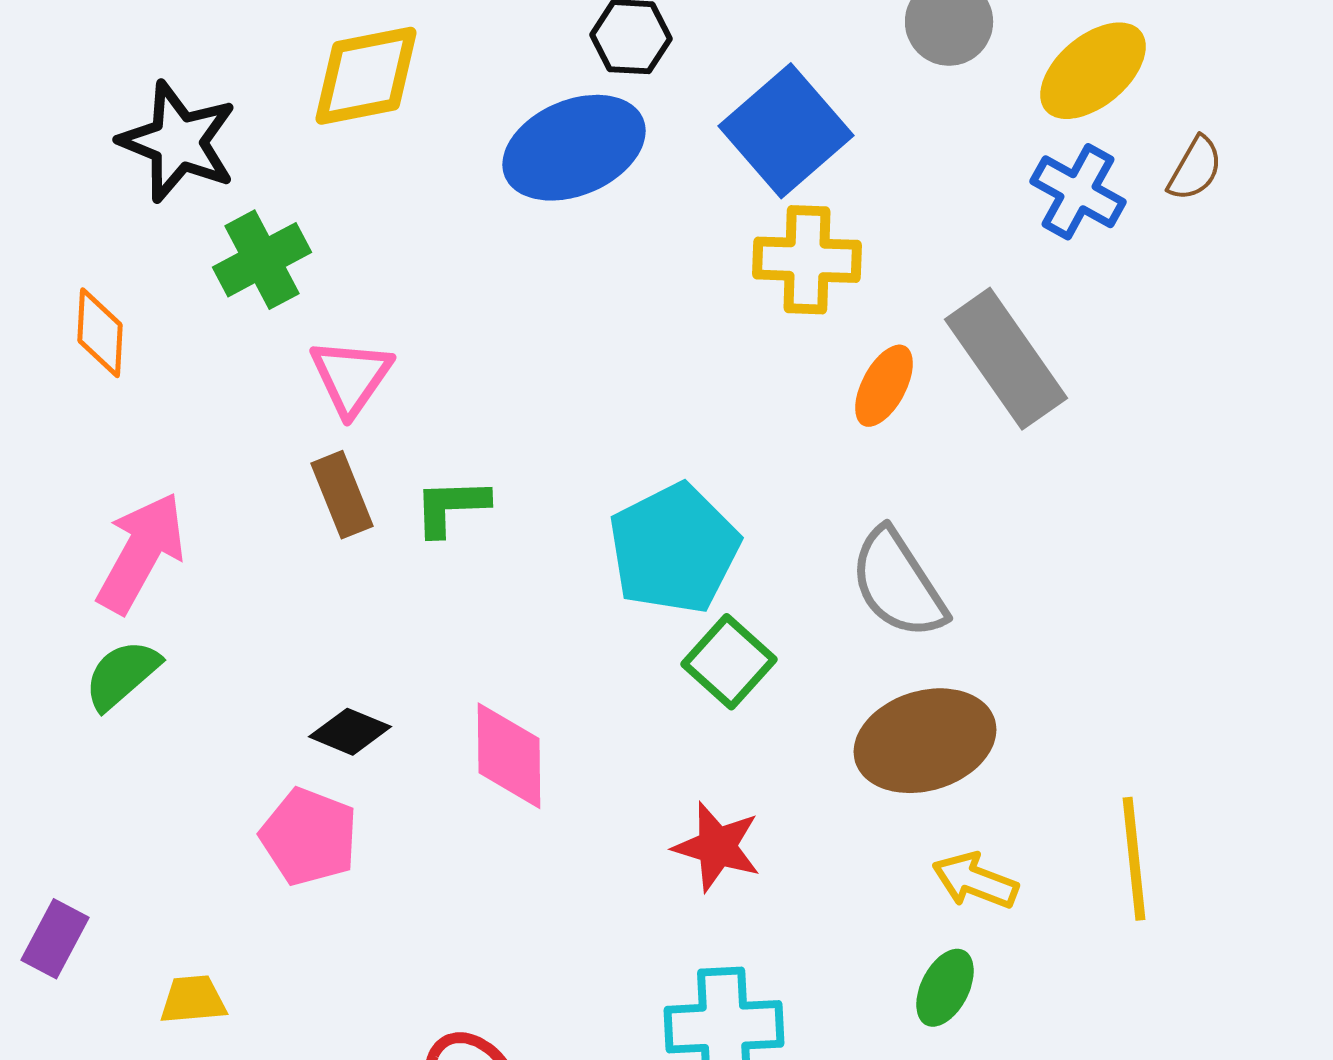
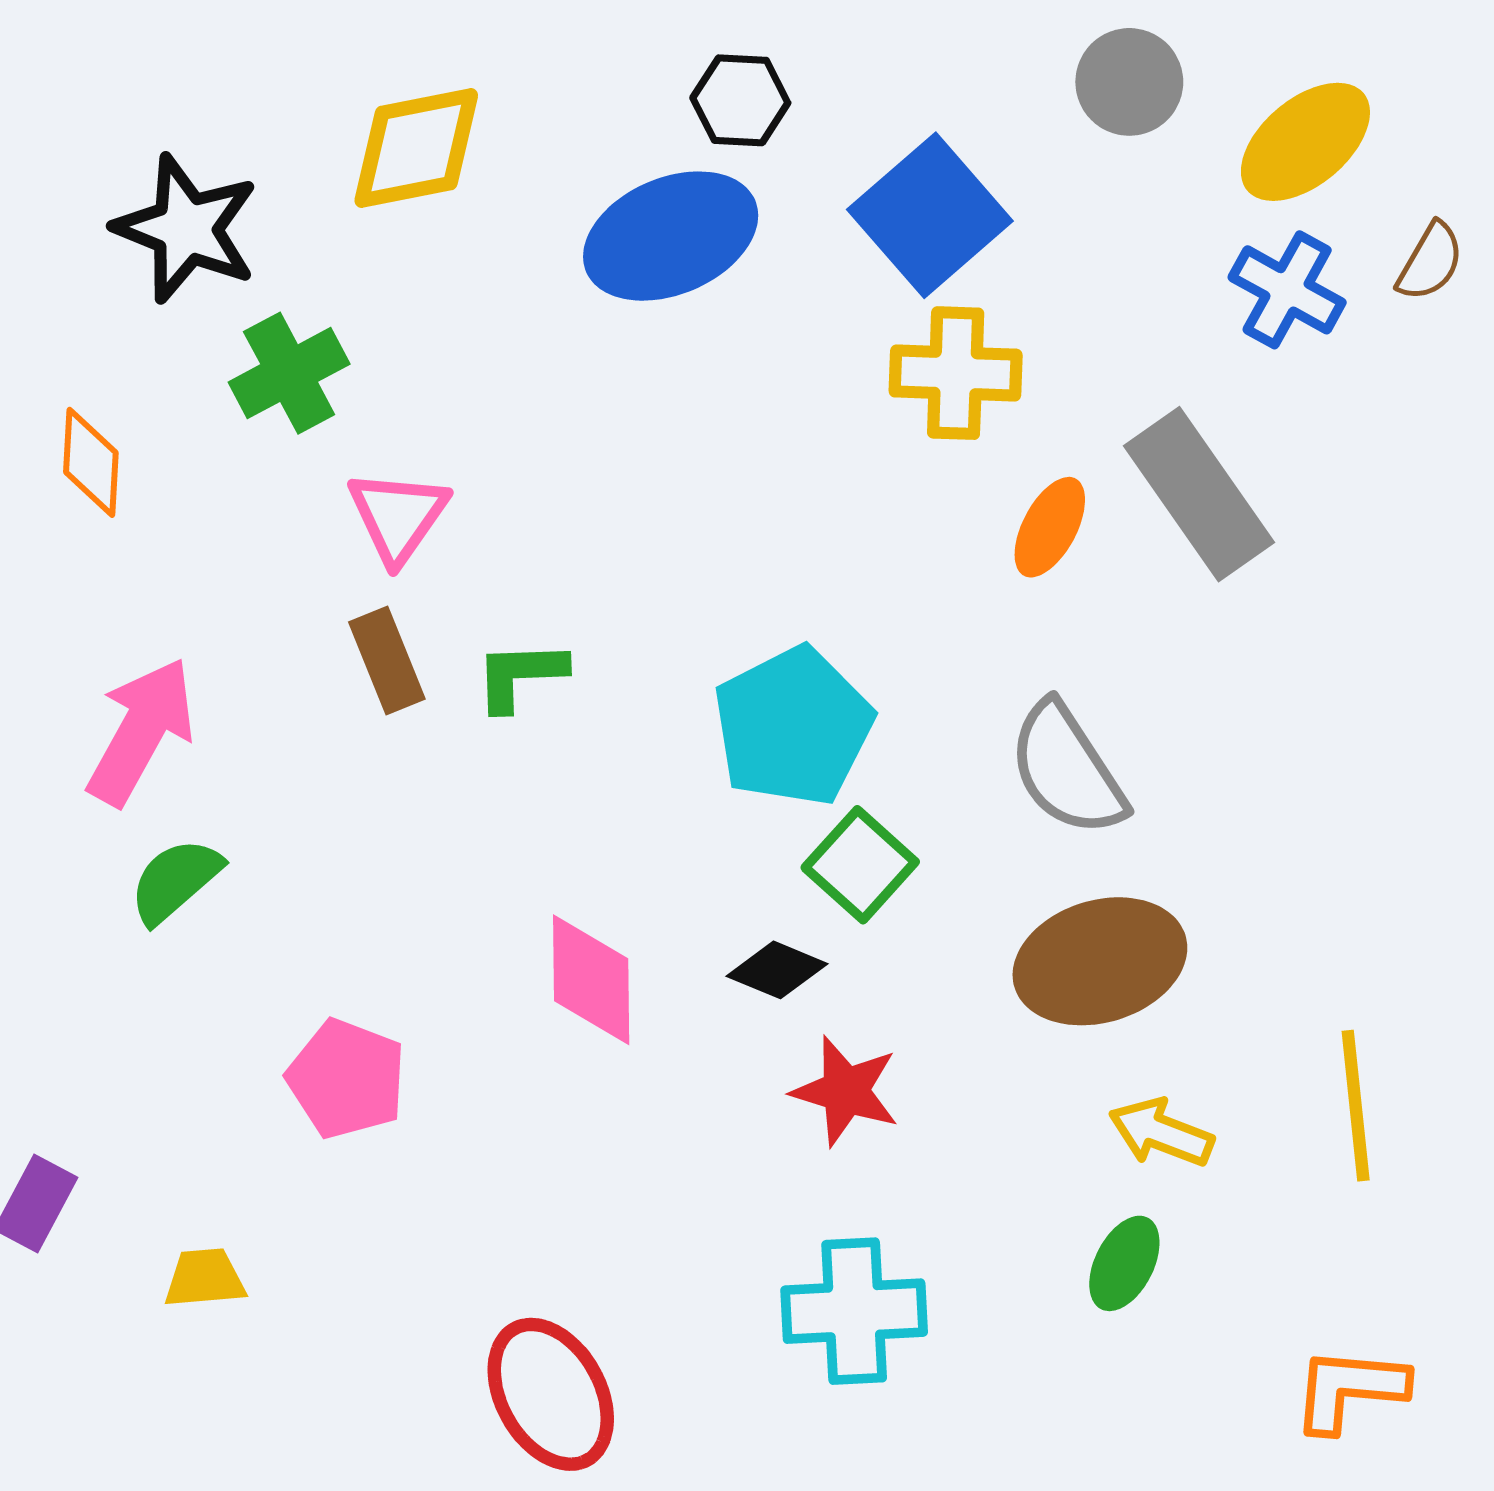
green semicircle: (122, 675) -> (175, 881), moved
black diamond: (350, 732) -> (777, 970), moved

